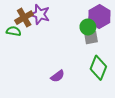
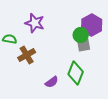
brown cross: (24, 18) -> (27, 55), moved
green diamond: (98, 68) -> (76, 73), moved

